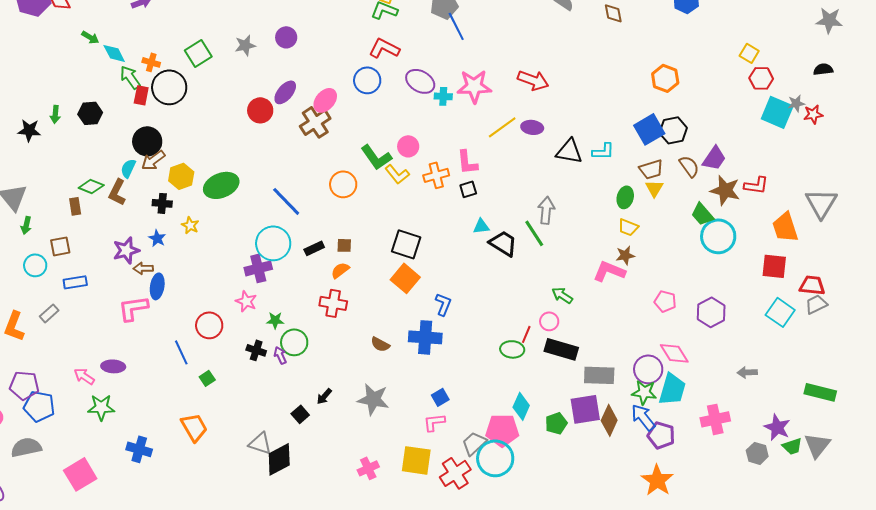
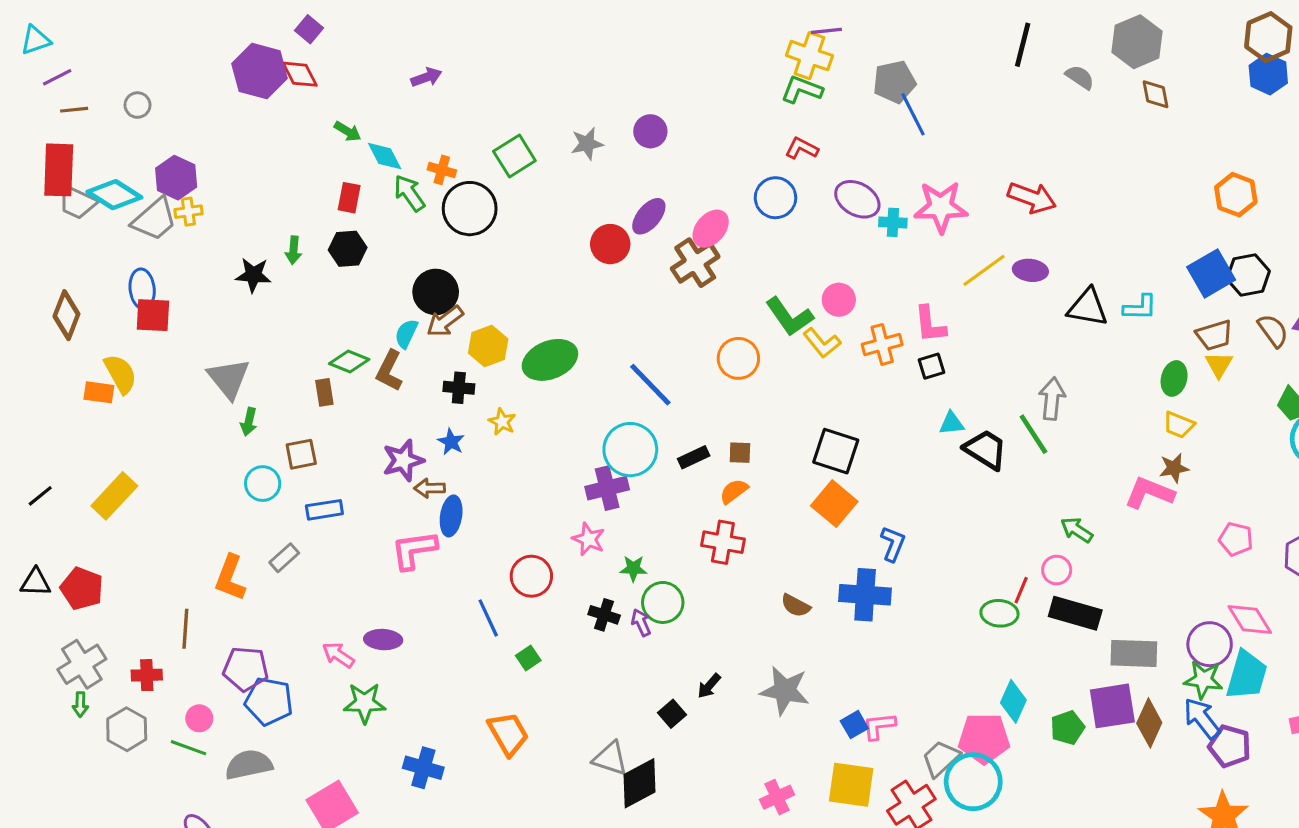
red L-shape: (384, 48) -> (802, 148), size x0.7
red rectangle: (141, 95) -> (349, 198), moved
blue square: (440, 397) -> (854, 725), moved

